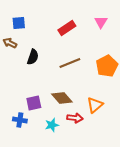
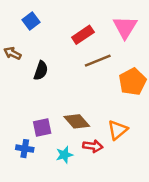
pink triangle: (101, 22) -> (125, 27), size x1.5
blue square: (19, 23) -> (31, 21), moved, turned -32
brown line: (70, 63) -> (98, 61), moved

